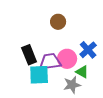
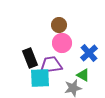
pink circle: (67, 59) -> (62, 43), moved

